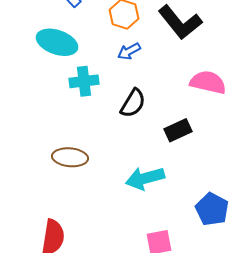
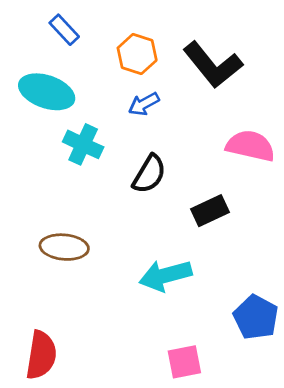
cyan cross: (84, 81) -> (83, 144), turned 32

